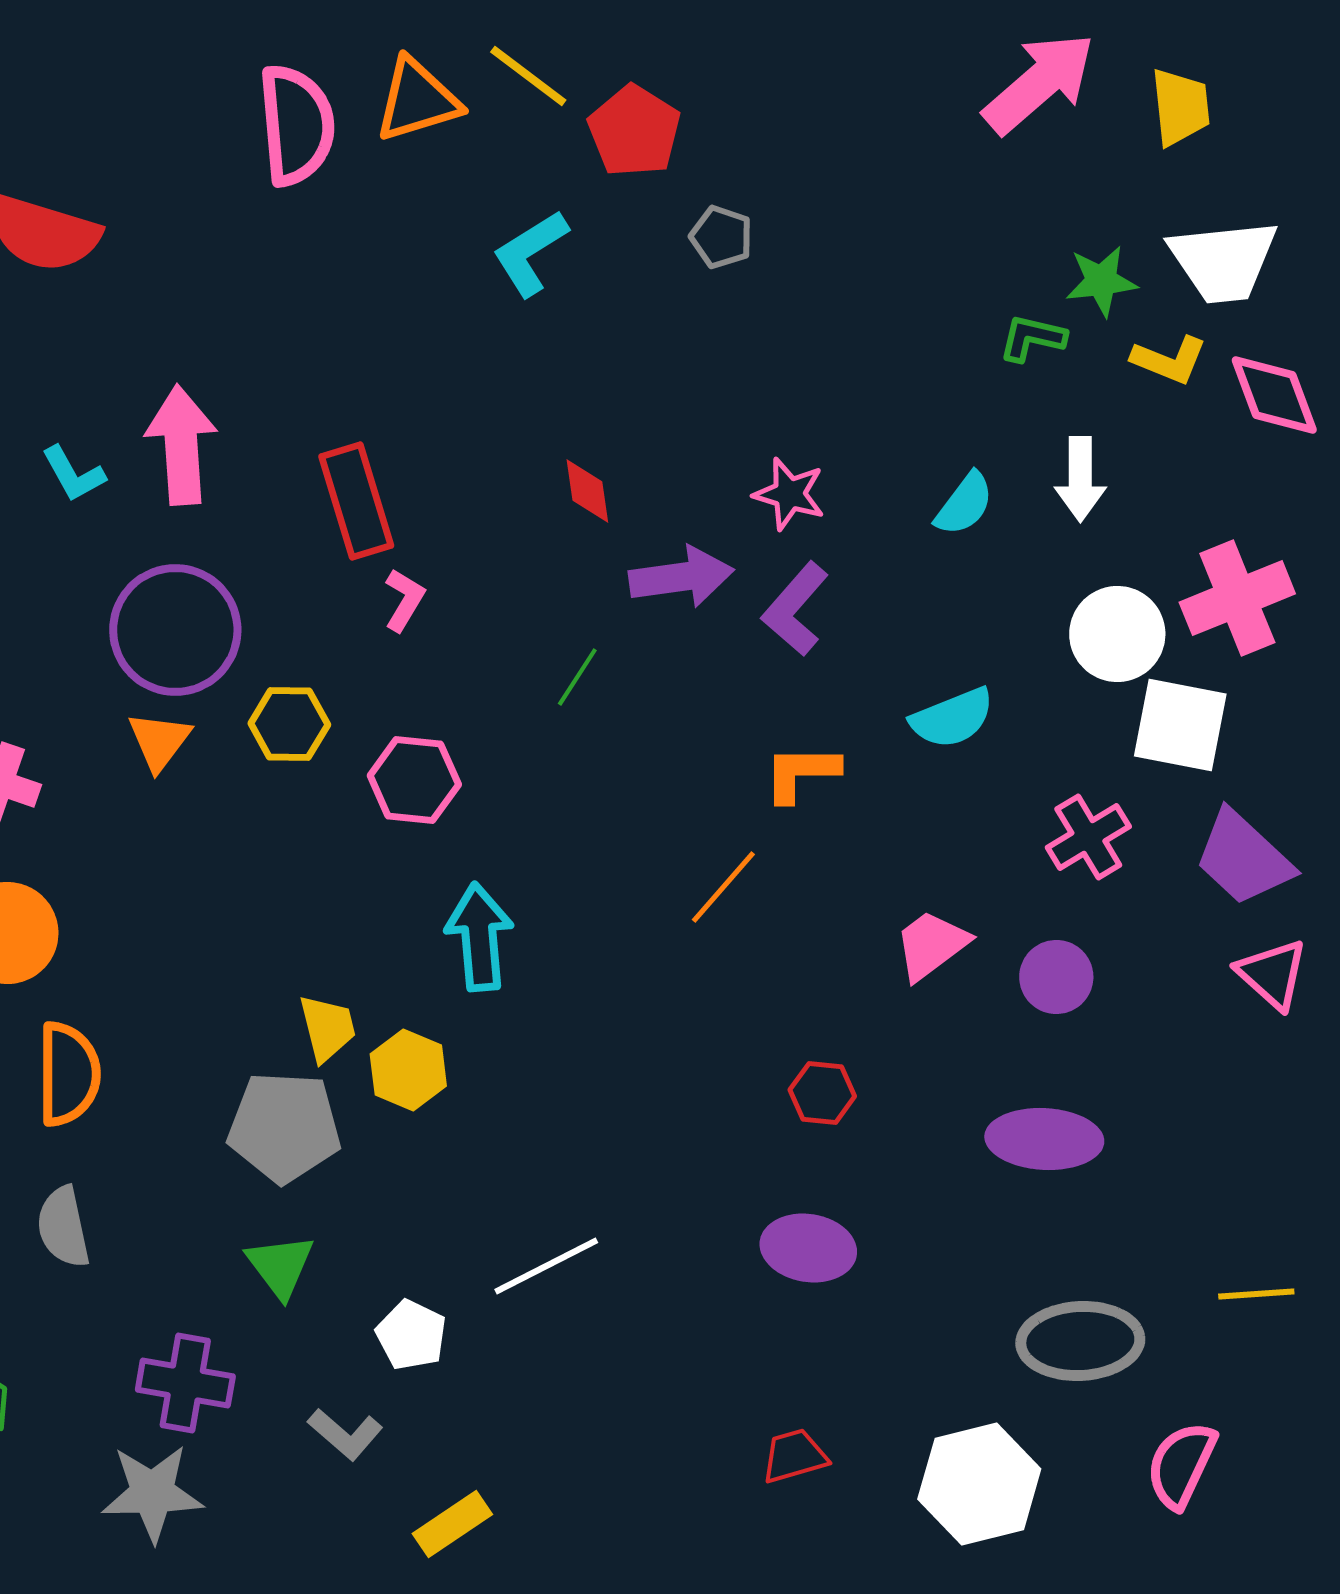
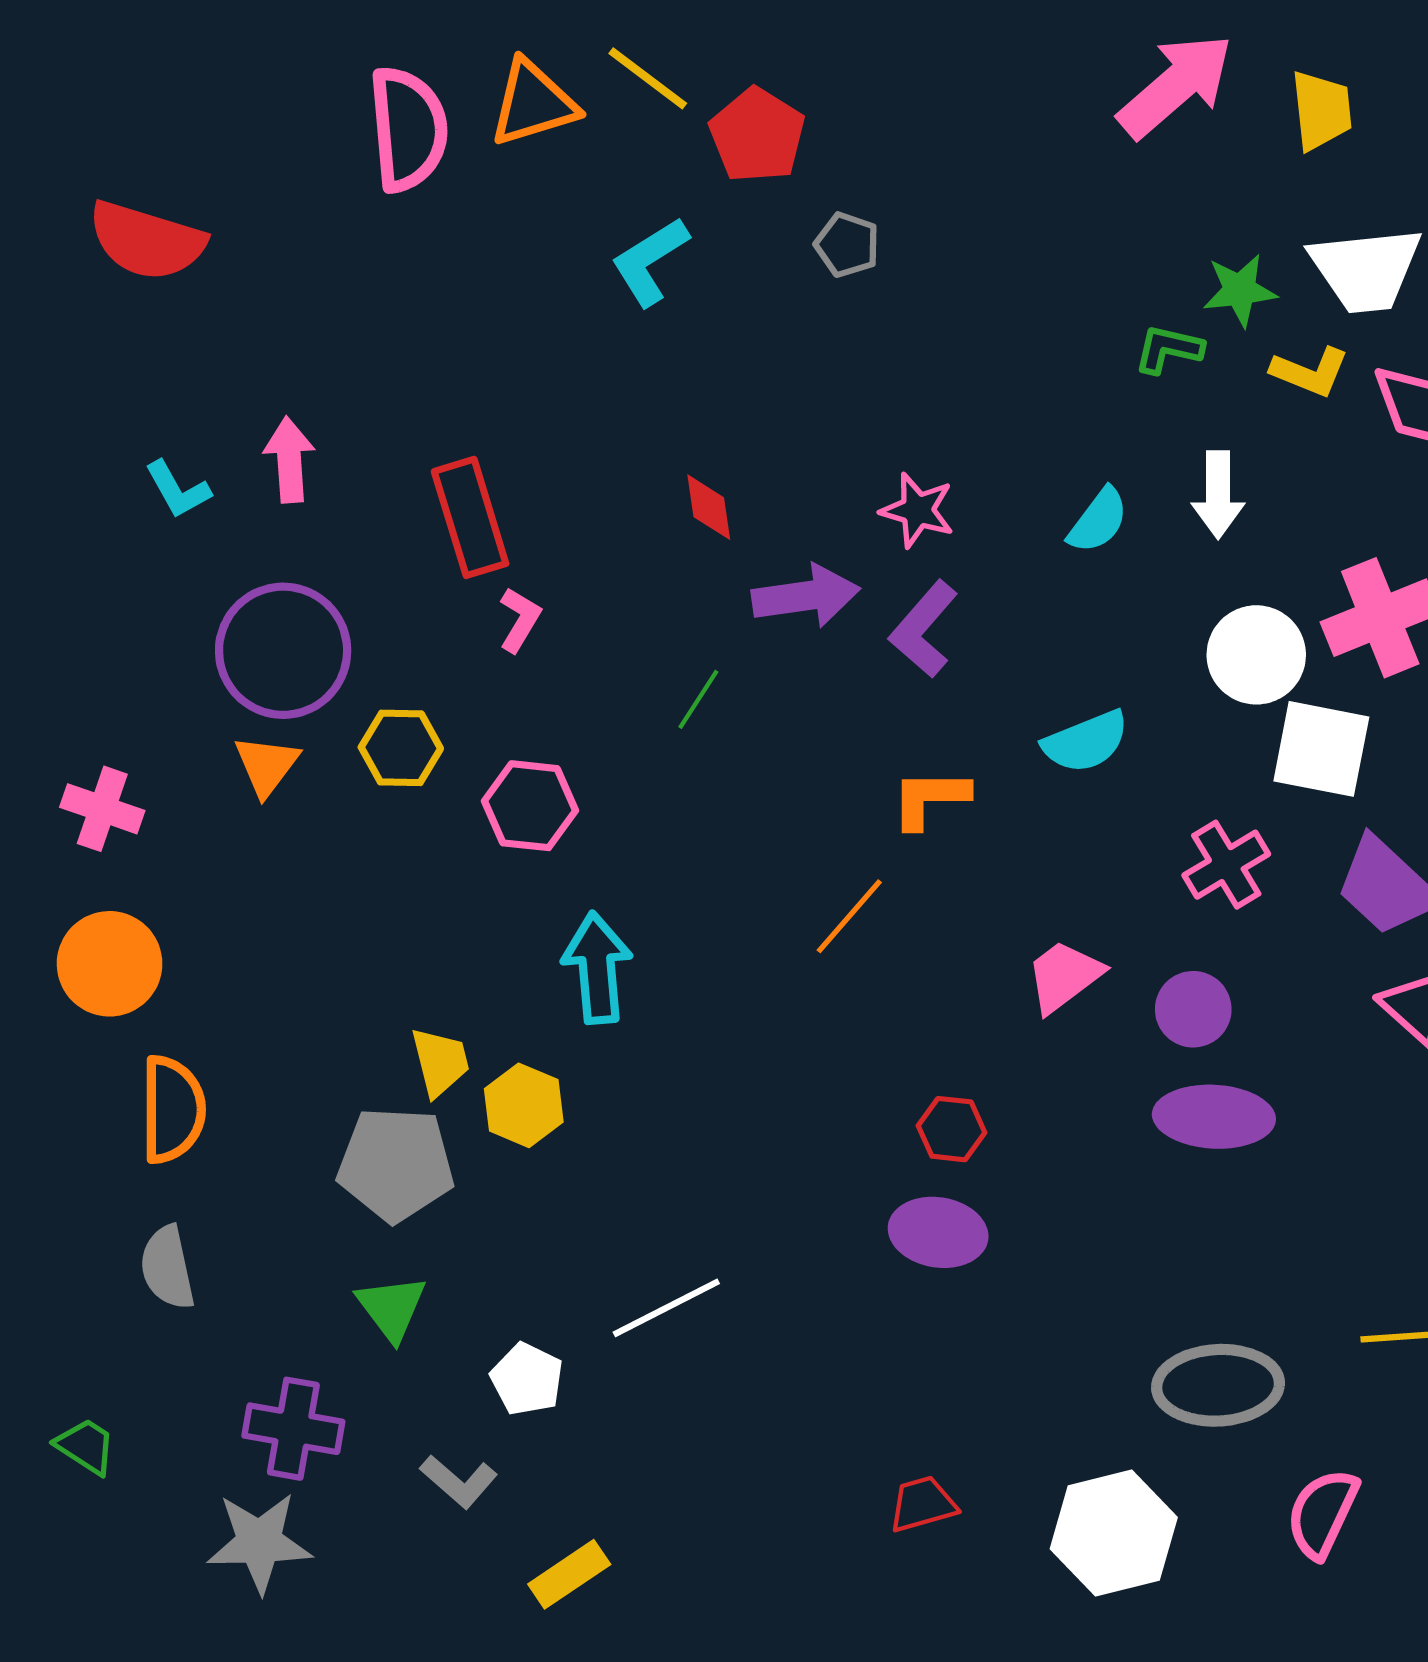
pink arrow: (181, 445) -> (289, 460), size x0.7
purple ellipse: (1044, 1139) -> (1214, 1117), moved
purple ellipse: (808, 1248) -> (938, 1232), moved

